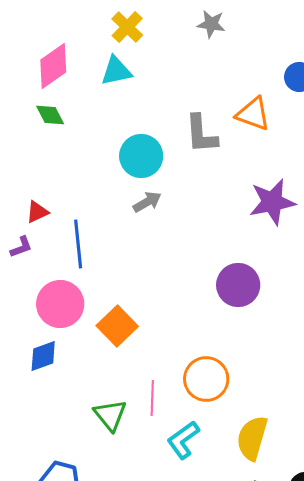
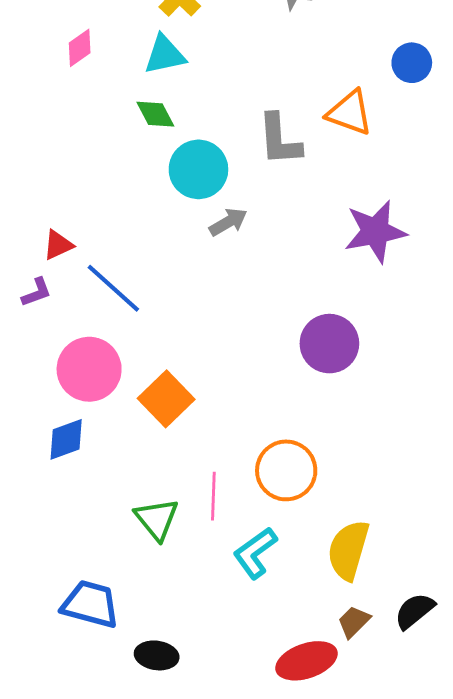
pink diamond: (53, 66) -> (80, 48), size x0.6
green diamond: (50, 115) -> (155, 114), moved
gray arrow: (147, 202) -> (228, 222), moved
blue line: (78, 244) -> (113, 288), turned -42

